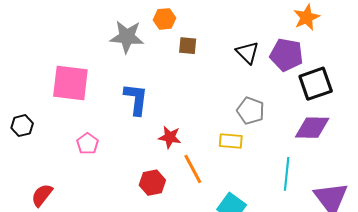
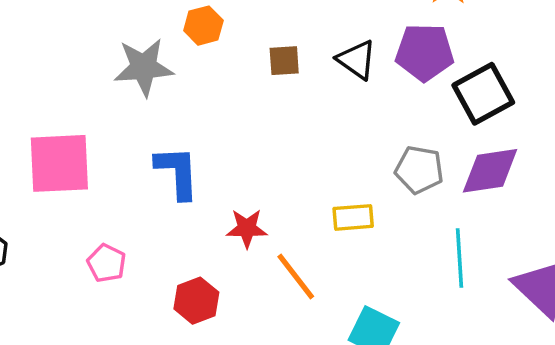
brown square: (188, 46) -> (284, 61), moved
gray pentagon: (251, 111) -> (419, 170), moved
red hexagon: (152, 183) -> (196, 301), moved

